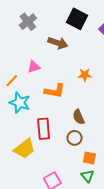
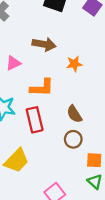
brown arrow: (58, 43) -> (44, 44), moved
red rectangle: (44, 129) -> (35, 120), moved

